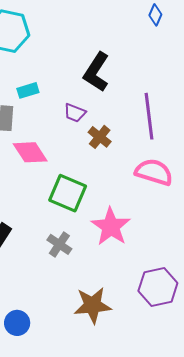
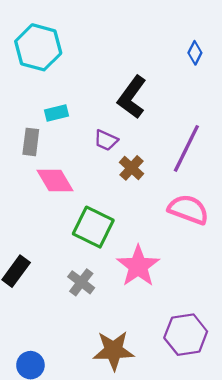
blue diamond: (155, 15) -> (195, 53), moved
purple line: (149, 116) -> (186, 148), turned 30

